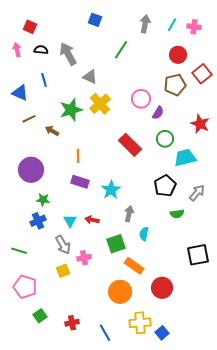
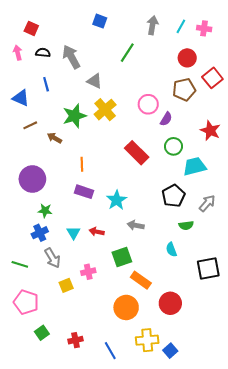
gray arrow: (129, 214) -> (136, 225), turned -91
cyan semicircle: (144, 234) -> (171, 250), moved, turned -32
gray arrow: (63, 245) -> (52, 258), moved

